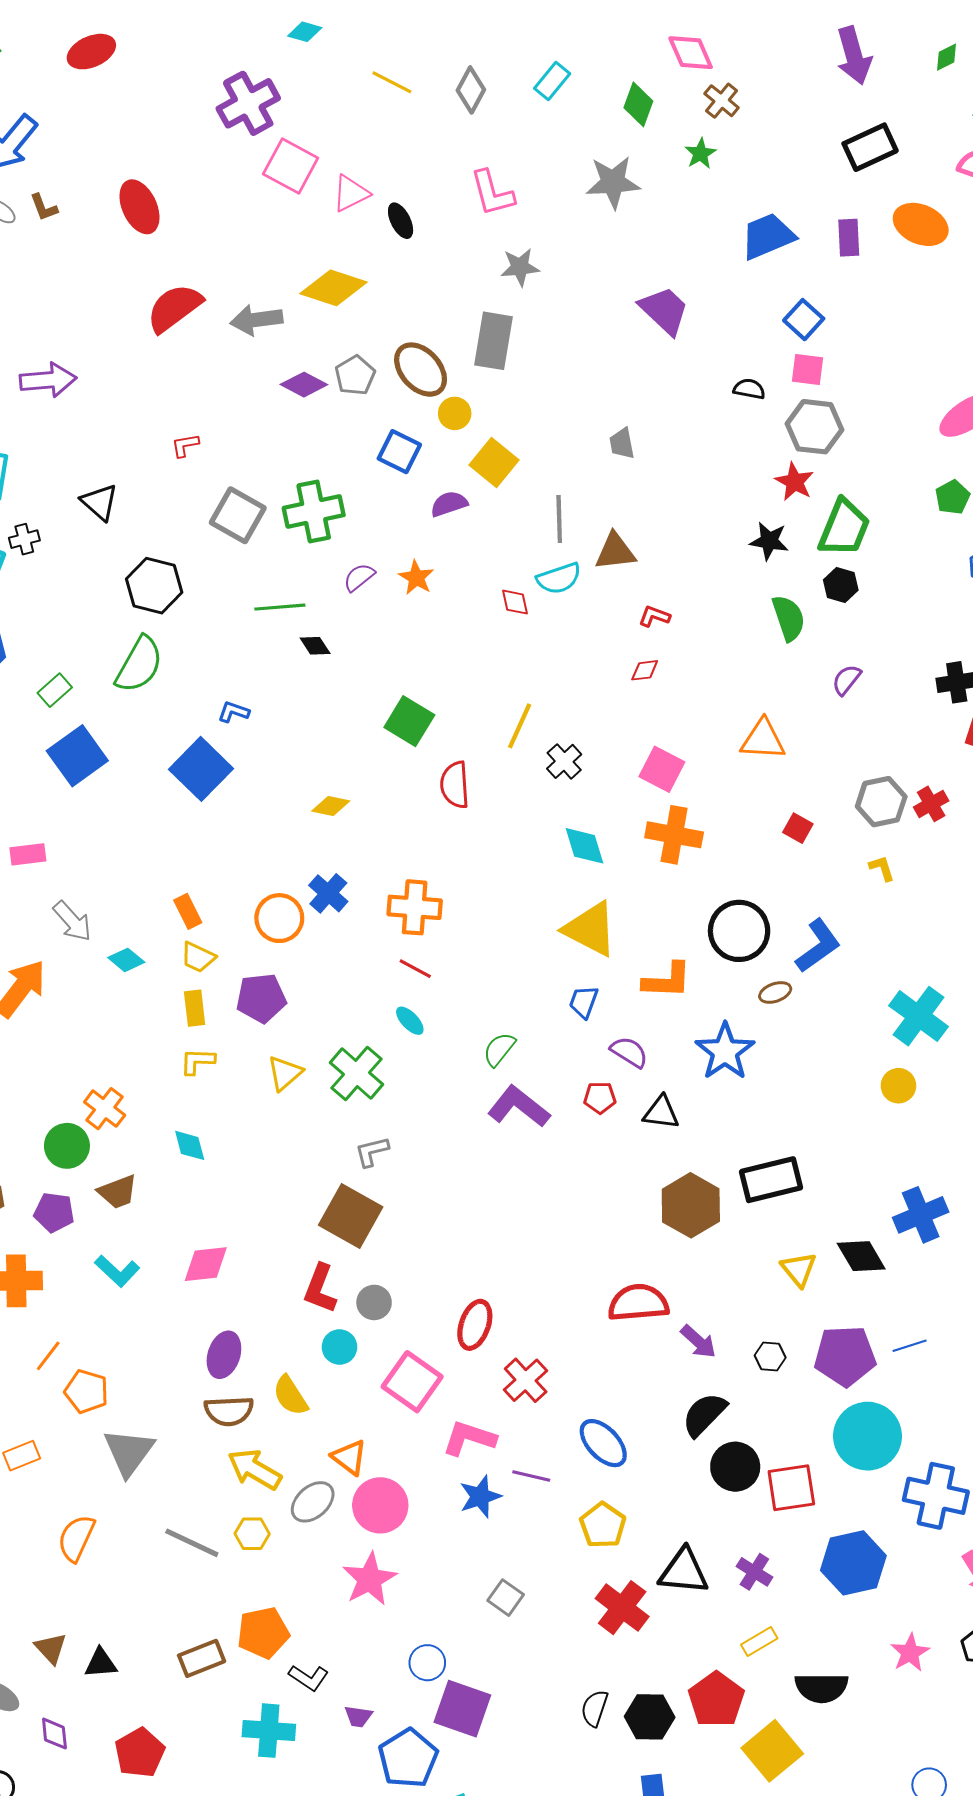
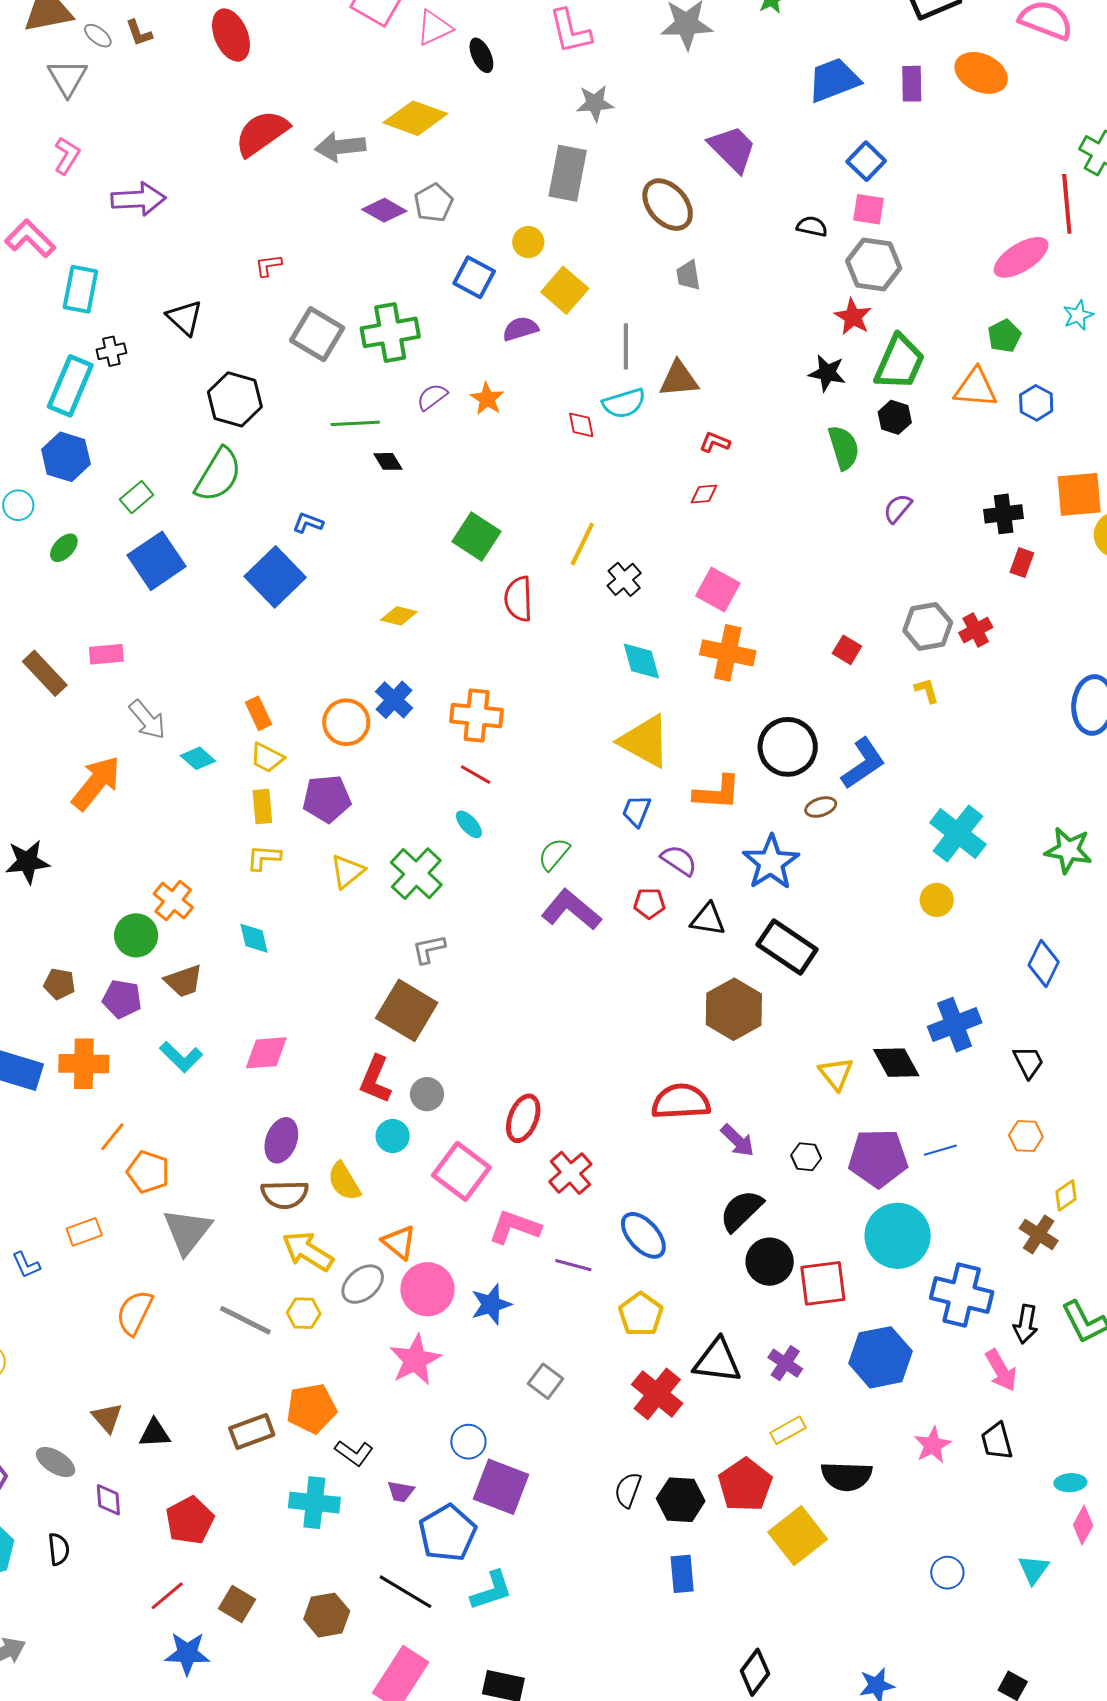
brown ellipse: (421, 370) -> (668, 205), moved
orange triangle: (763, 740) -> (976, 388), moved
black rectangle: (771, 1180) -> (787, 947), moved, turned 46
blue star: (480, 1497) -> (491, 1304), moved

